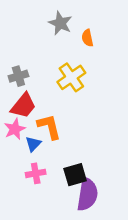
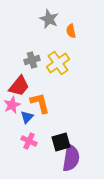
gray cross: (18, 76) -> (32, 60), moved
pink cross: (36, 173) -> (29, 141), turned 35

